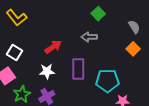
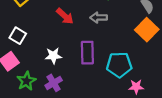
red arrow: (53, 47) -> (65, 16), moved, turned 78
orange square: (133, 49) -> (147, 30), size x1.5

